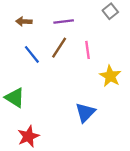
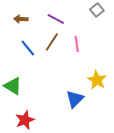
purple line: (64, 21) -> (56, 19), turned 36
yellow star: (110, 76) -> (97, 80), moved

